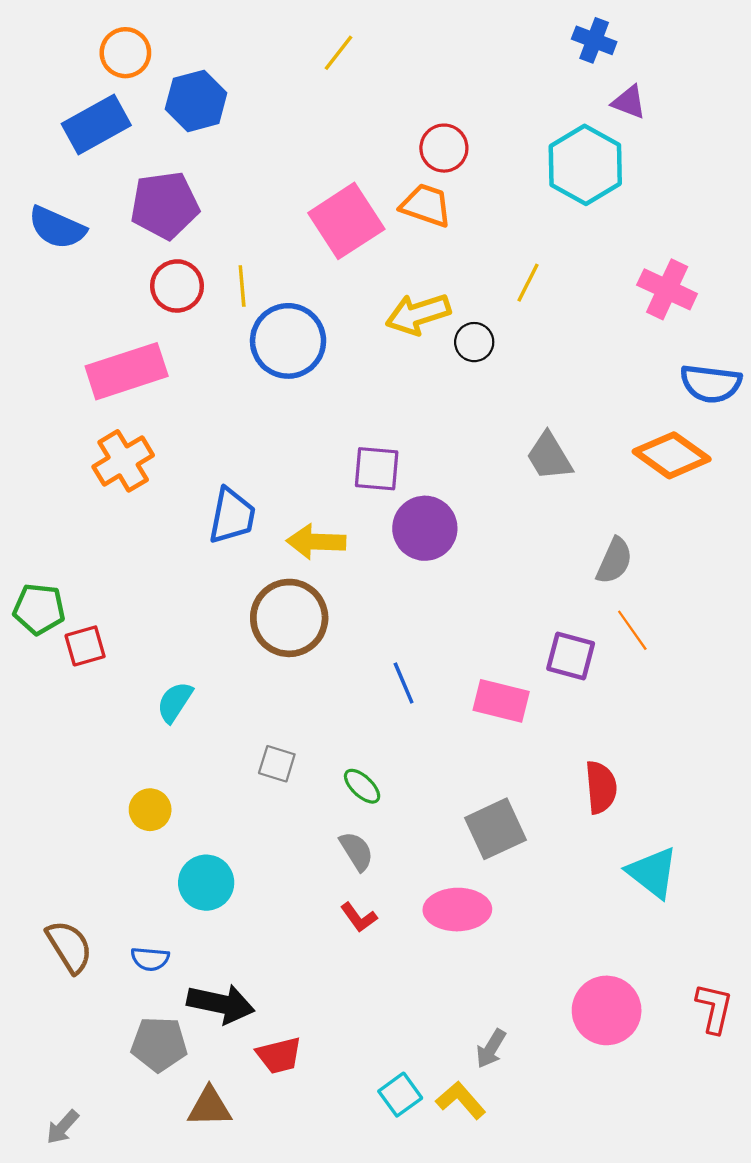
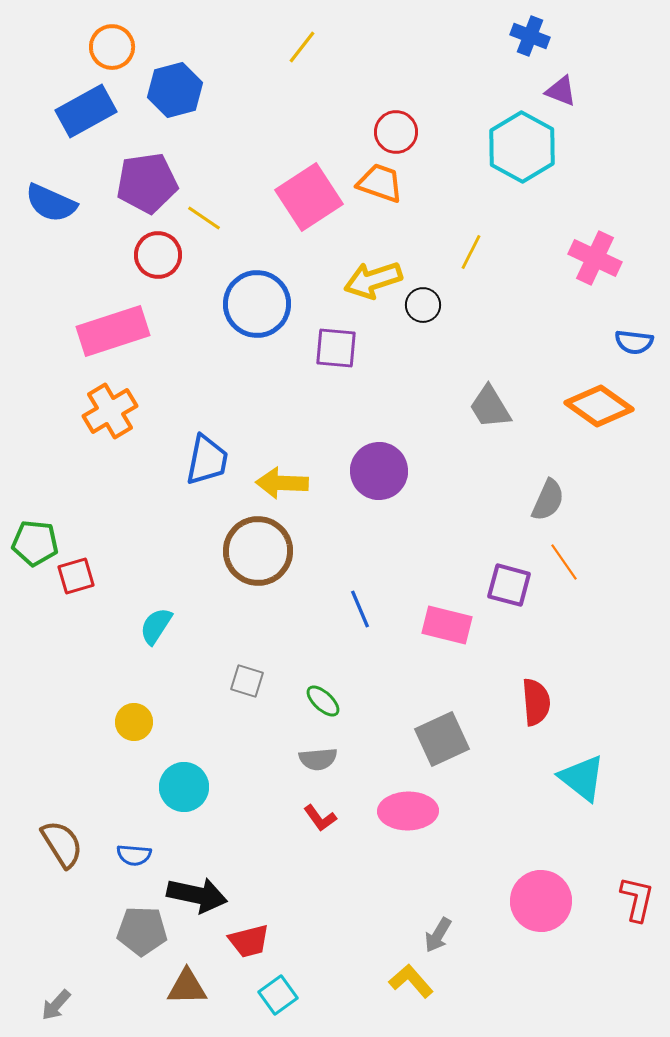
yellow line: (242, 286) -> (204, 218), moved, turned -51
blue semicircle: (711, 384) -> (634, 342), size x0.7
purple square: (377, 469) -> (336, 348), moved
gray semicircle: (356, 851) -> (318, 759), turned 117
cyan square: (400, 1095) -> (278, 995), moved

